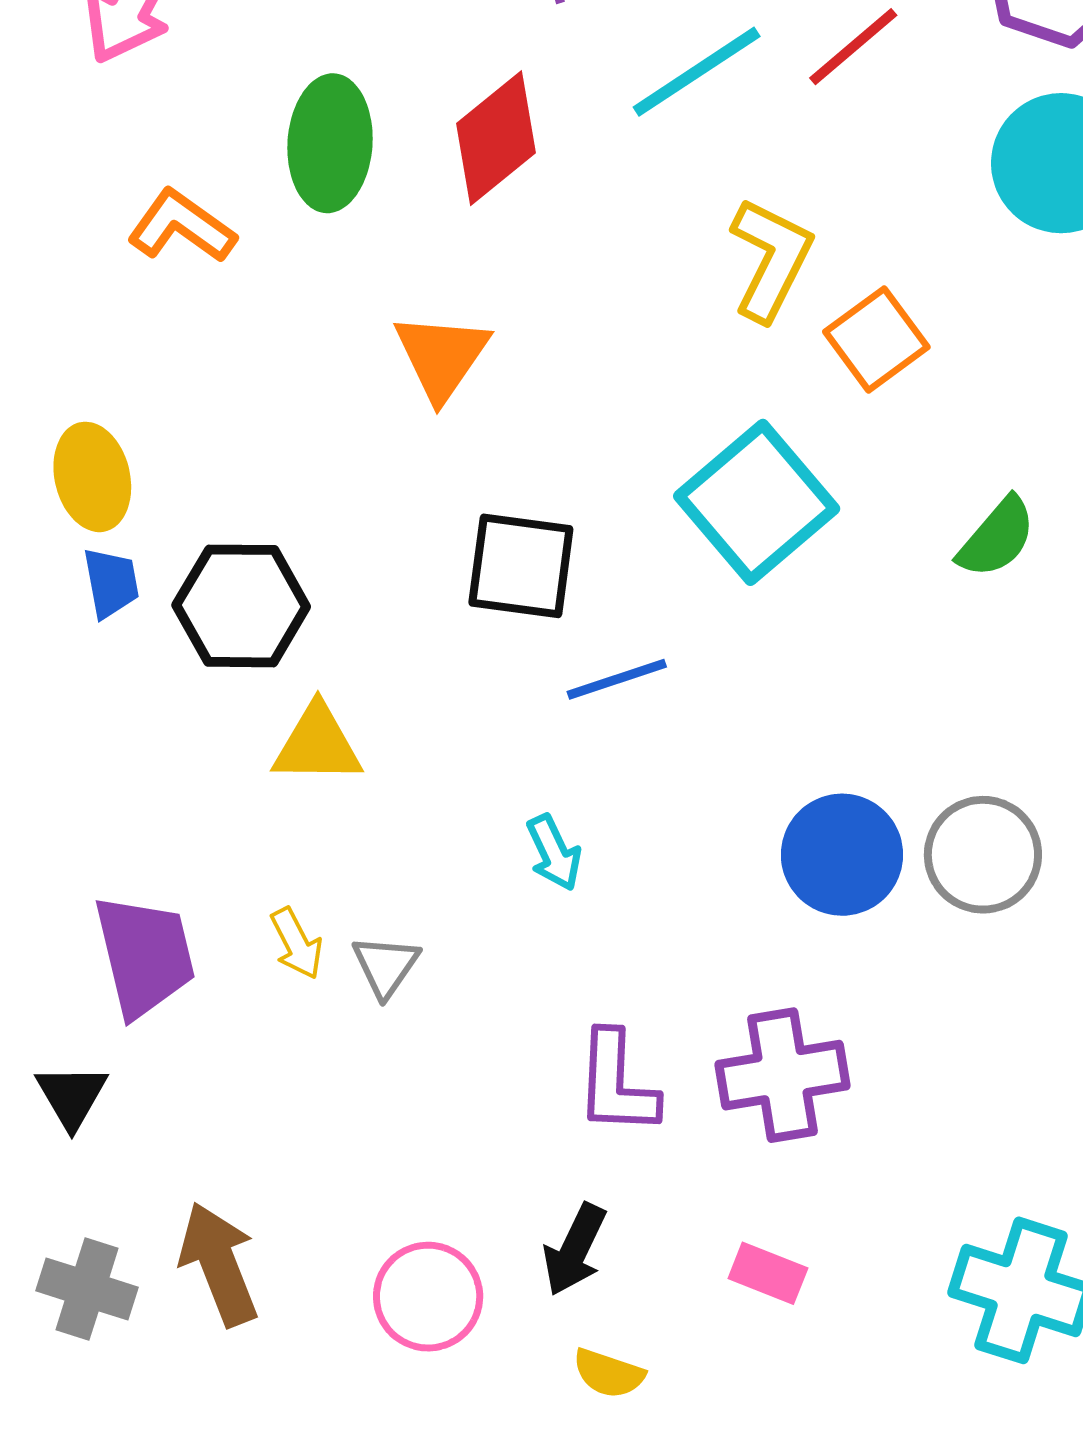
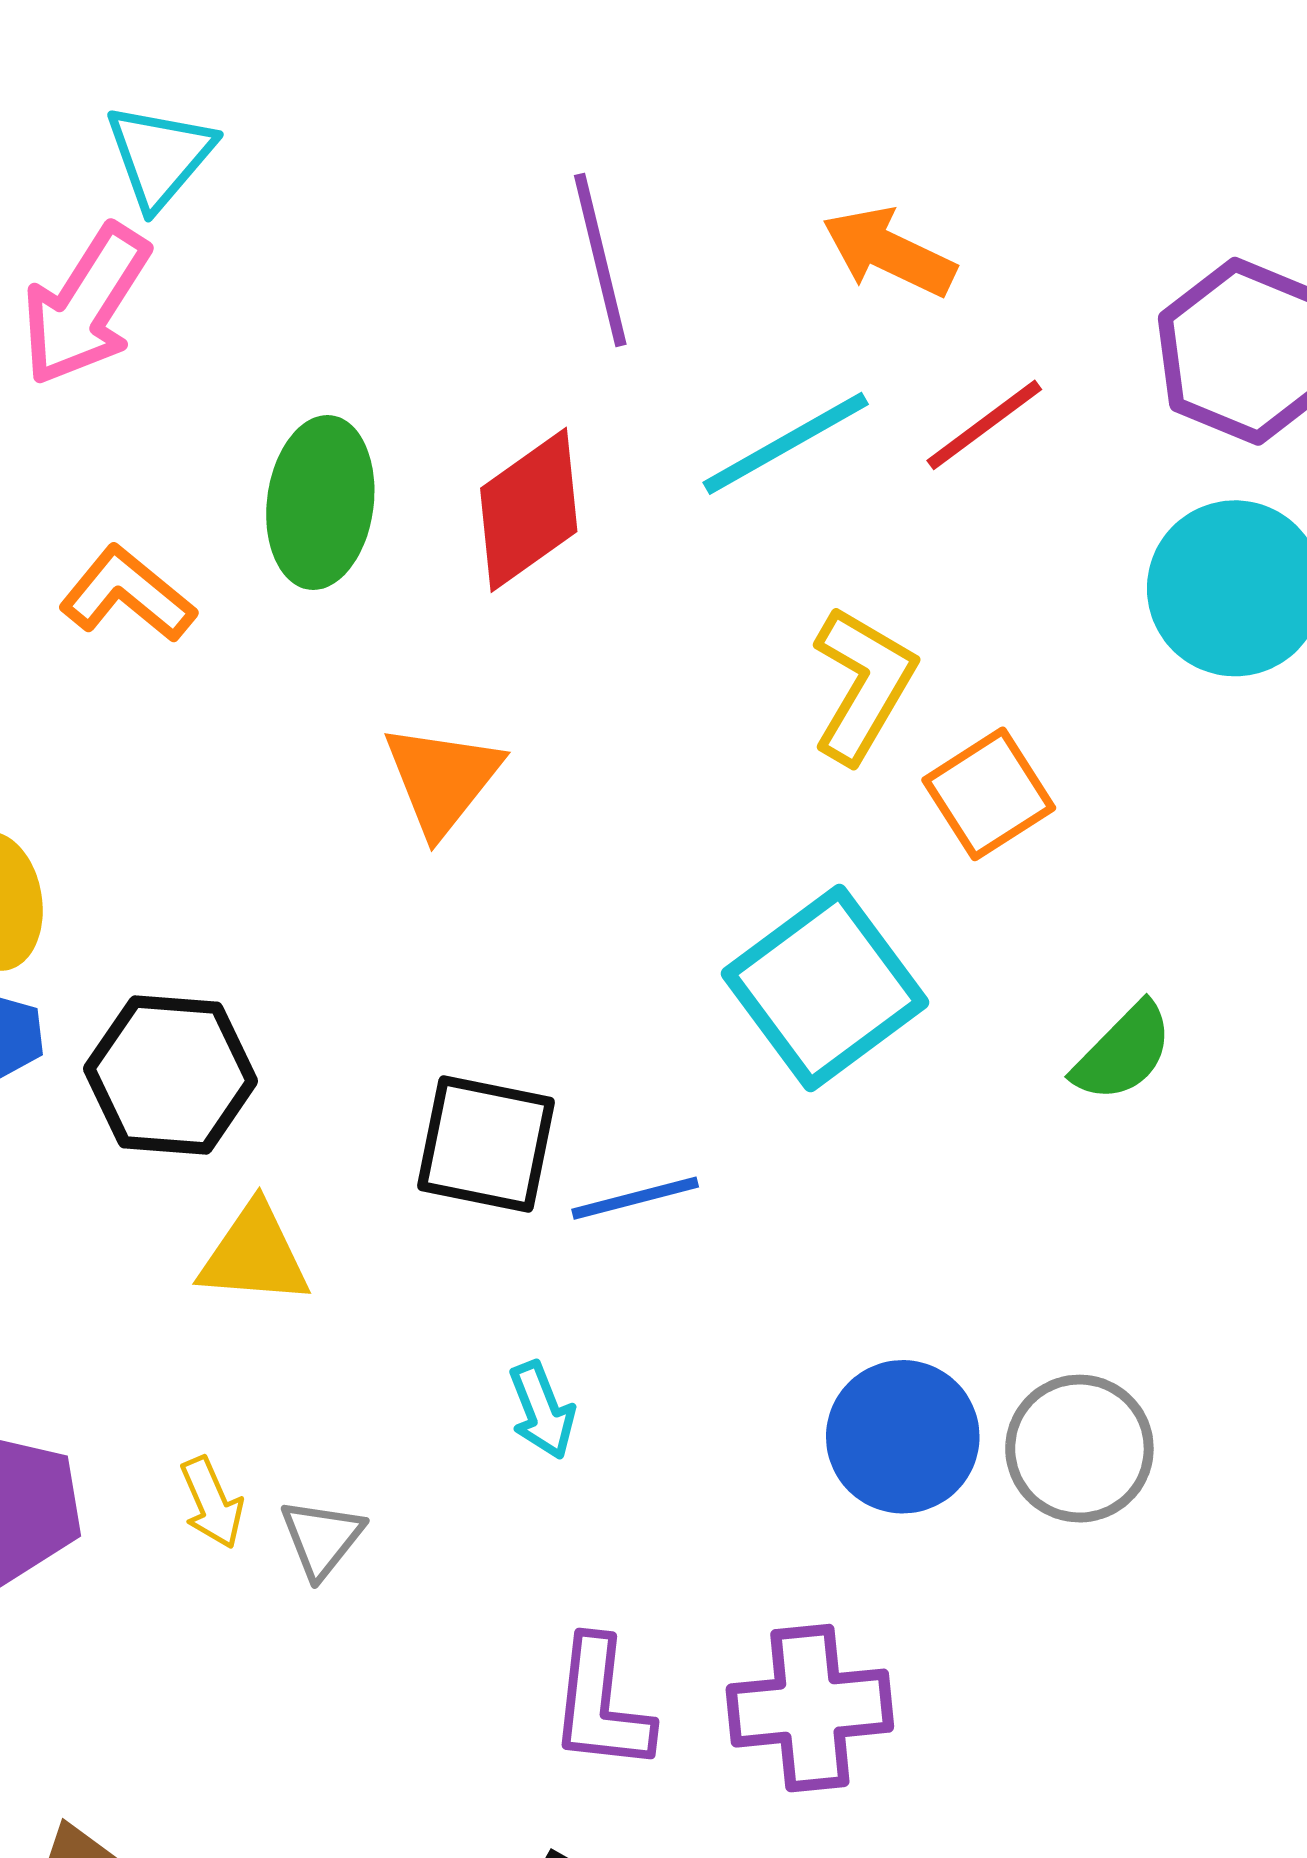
black square: (521, 566) -> (486, 1144), moved

